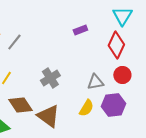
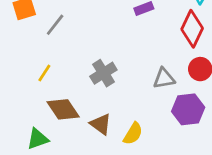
yellow semicircle: (86, 108) -> (133, 134), moved
brown triangle: (48, 116) -> (101, 124), size x0.7

